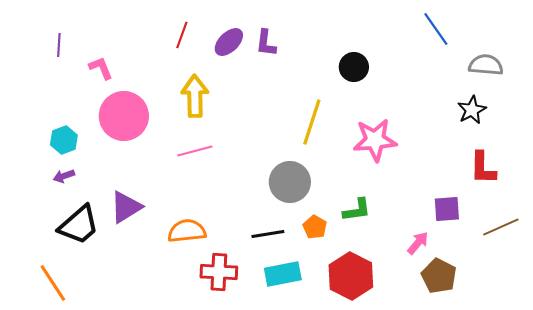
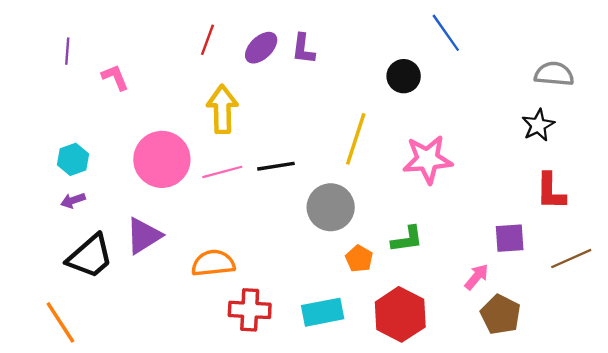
blue line: (436, 29) -> (446, 33), moved
pink circle: (124, 116) -> (162, 159), moved
black line: (268, 234) -> (276, 166), moved

